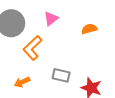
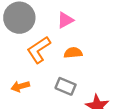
orange semicircle: (89, 29) -> (73, 53), moved

